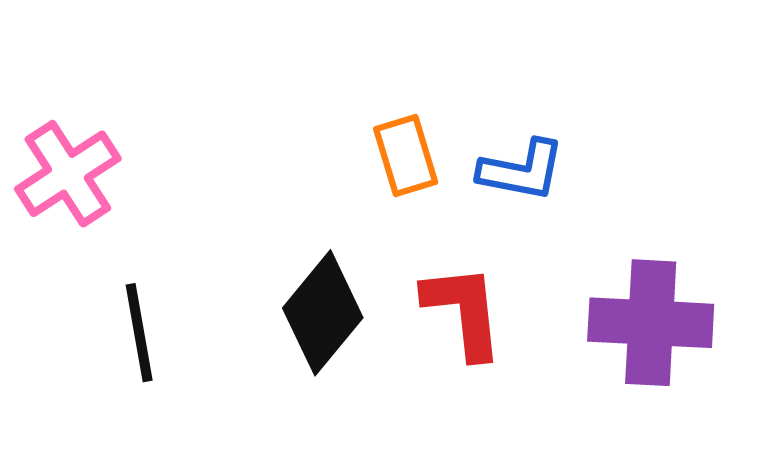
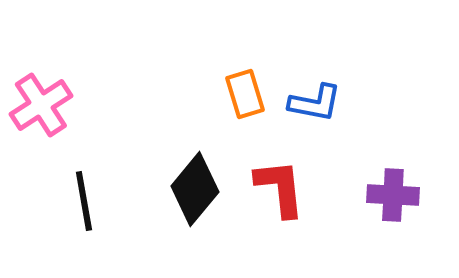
purple cross: (651, 323) -> (393, 195), size x0.7

